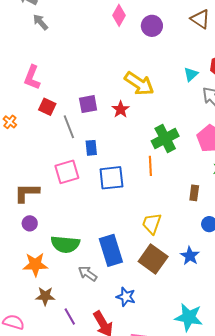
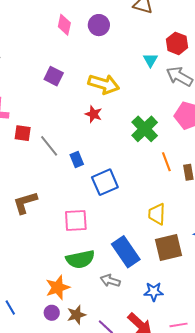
purple square: (88, 104) -> (54, 76), moved, turned -36
orange line: (150, 166) -> (166, 162), moved
pink square: (67, 172) -> (76, 221), moved, turned 30
brown L-shape: (27, 193) -> (25, 203), moved
purple circle: (30, 223) -> (52, 313), moved
brown square: (153, 259) -> (169, 248), turned -32

